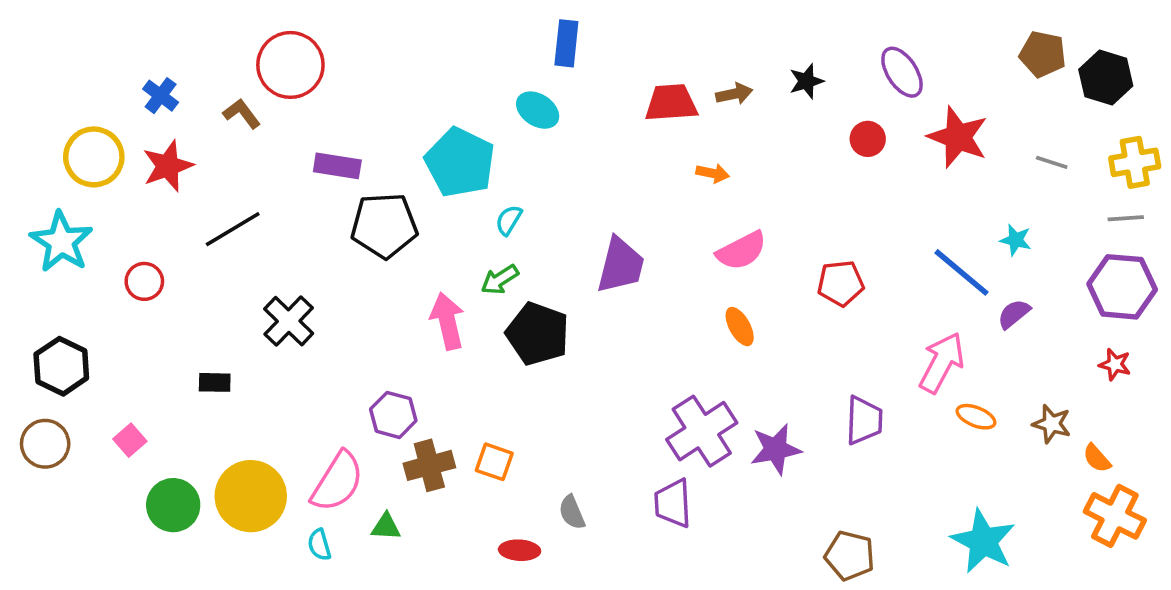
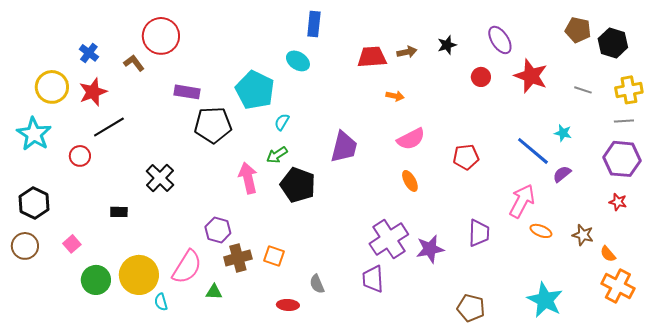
black line: (233, 229) -> (109, 127), moved
cyan semicircle: (319, 545) -> (161, 302), moved

